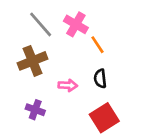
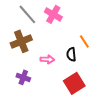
orange line: (98, 45) -> (84, 41), moved

